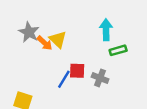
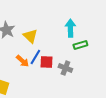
orange arrow: (45, 43) -> (22, 61), moved
blue line: (64, 79) -> (35, 57), moved

